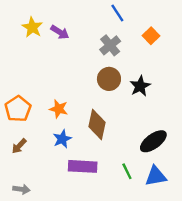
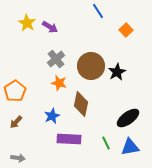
gray cross: (110, 45) -> (56, 59), moved
brown circle: (109, 79) -> (91, 66), size x1.4
orange star: (59, 109) -> (59, 83), moved

